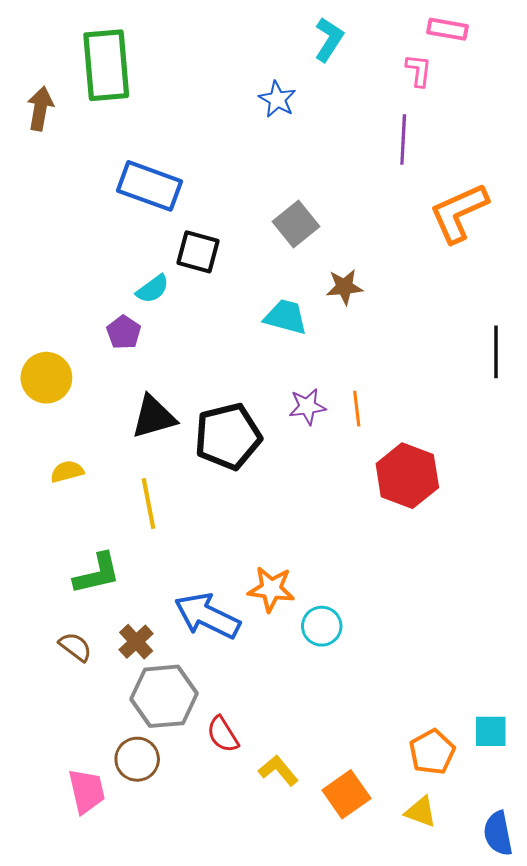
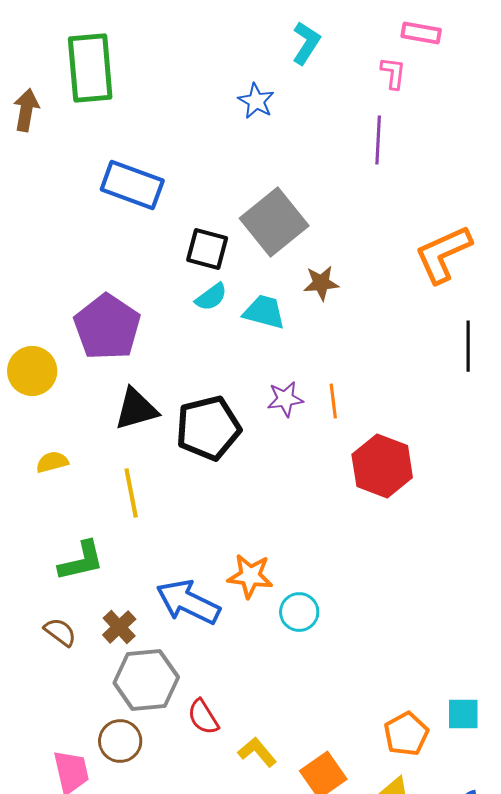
orange L-shape: (459, 213) -> (443, 254), moved
gray square: (296, 224) -> (274, 222), size x1.5
black square: (198, 252) -> (207, 249), moved
cyan semicircle: (153, 289) -> (211, 297), moved
purple pentagon: (124, 332) -> (107, 327), size x2.0

